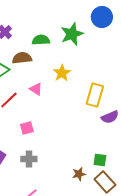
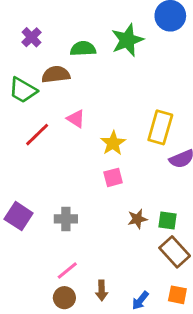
yellow star: (62, 73) -> (113, 143), moved
pink square: (27, 128) -> (113, 177), moved
brown star: (79, 174) -> (137, 219), moved

